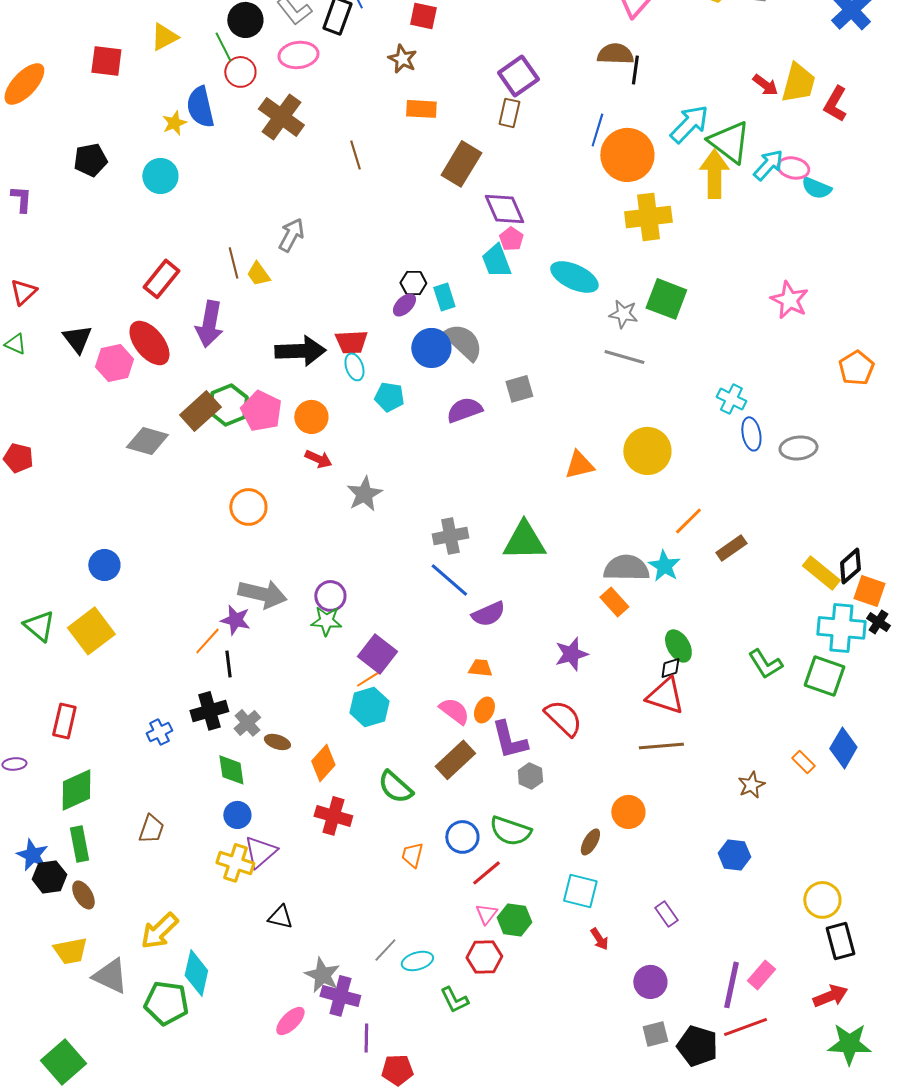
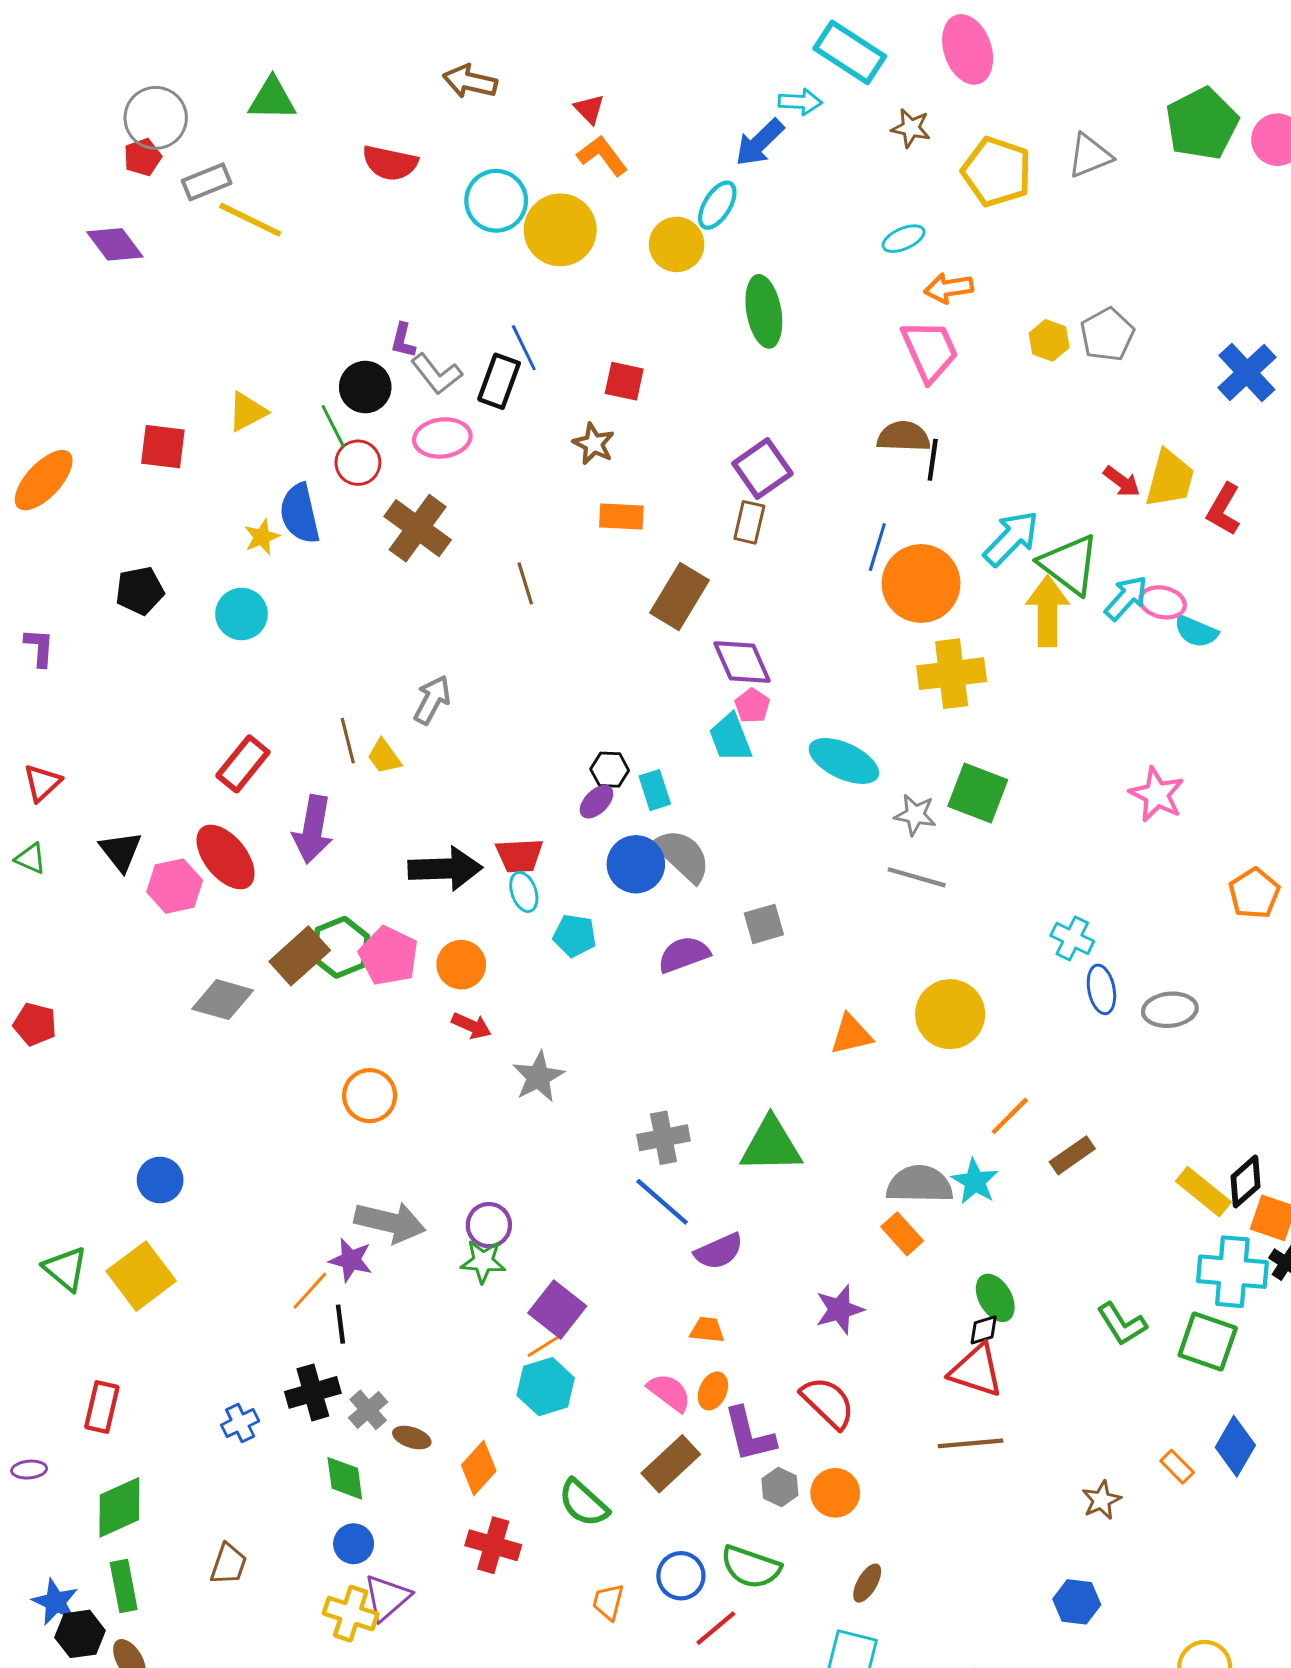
orange circle: (628, 812) -> (835, 1493), moved

